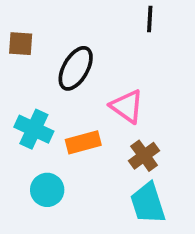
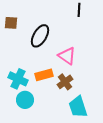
cyan cross: (34, 129) -> (18, 79), moved
brown cross: (144, 156) -> (65, 82), moved

